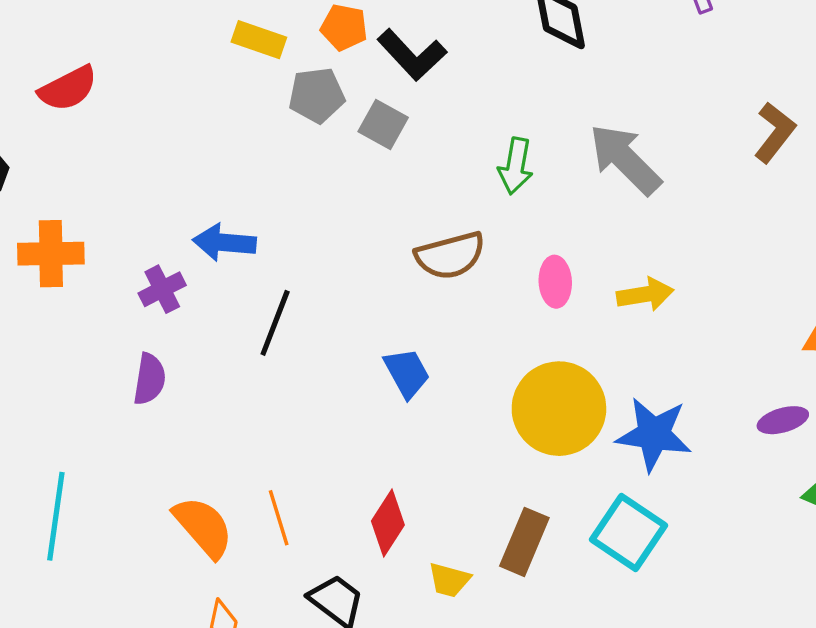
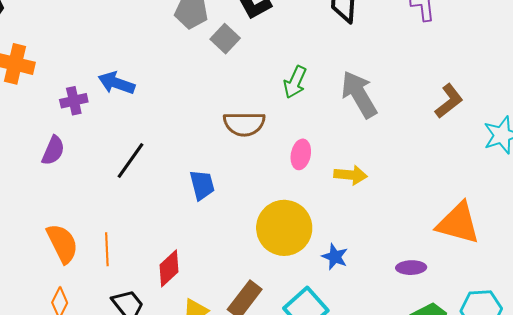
black line: (275, 323) -> (131, 161), moved
blue star: (654, 434) -> (335, 257), size x0.6

